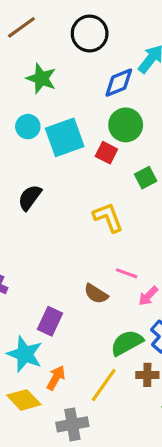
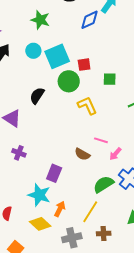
green circle: (126, 125) -> (69, 81), moved
red square: (106, 153) -> (84, 65), turned -32
green square: (146, 178) -> (110, 79), turned 32
brown cross: (147, 375) -> (104, 234), moved

